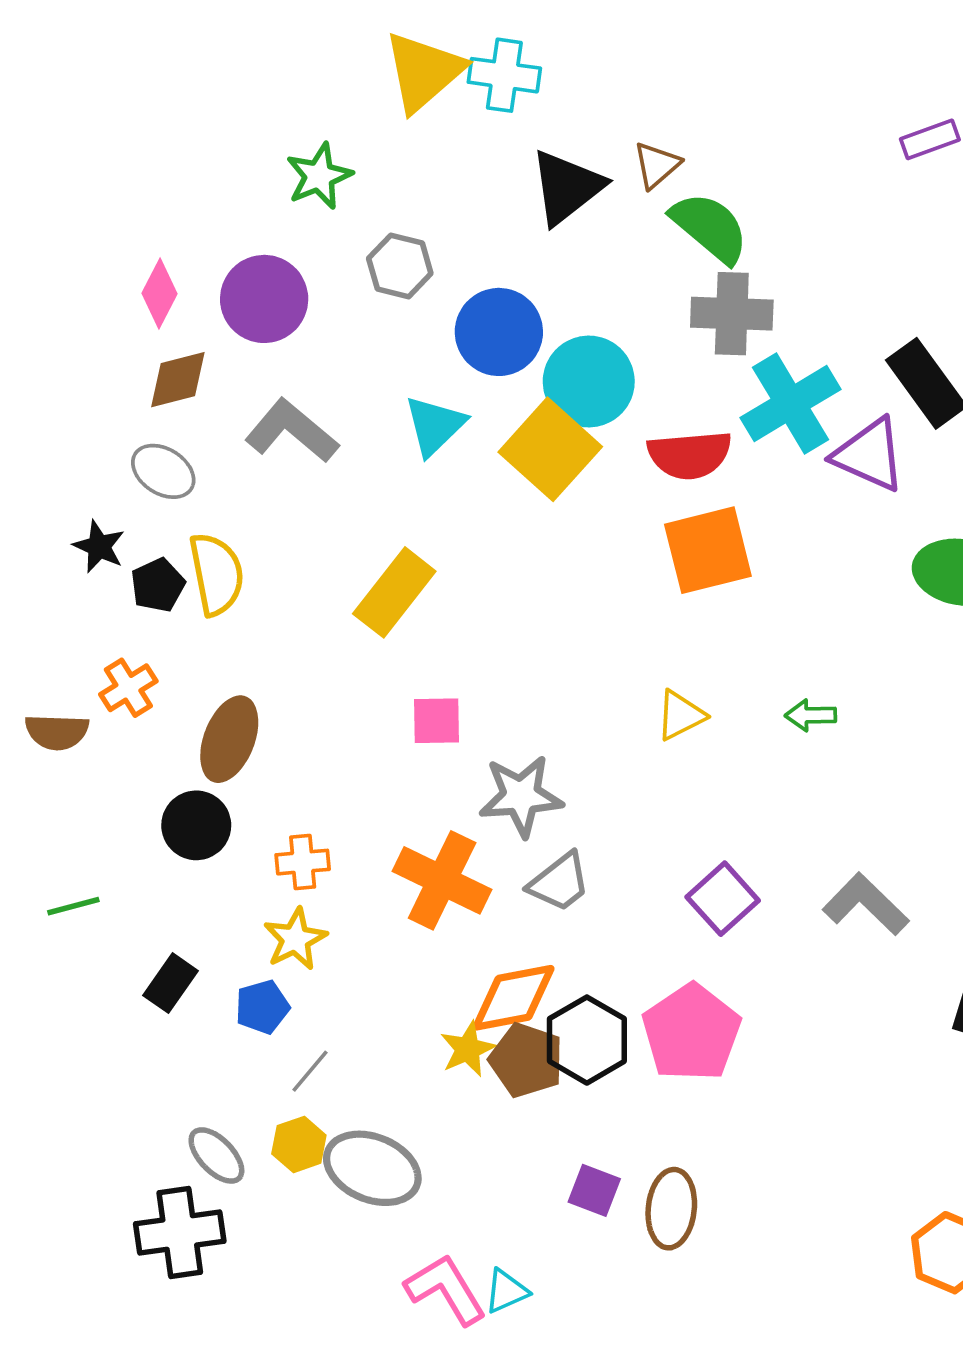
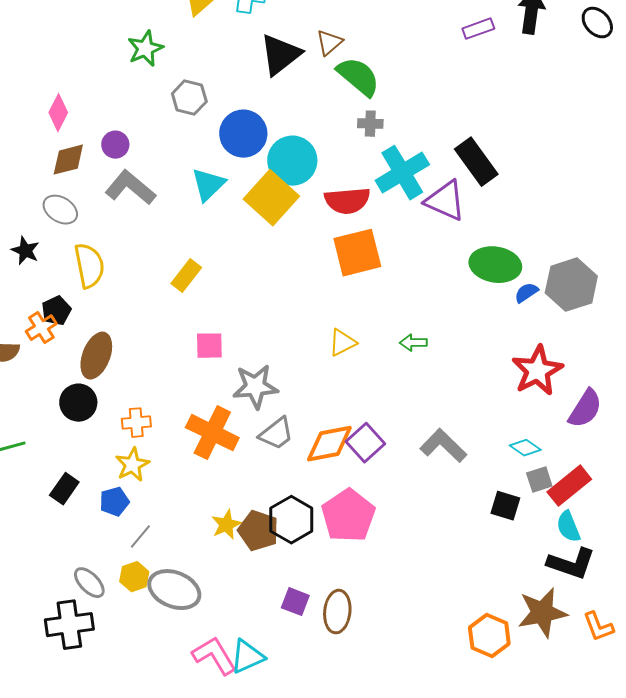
purple circle: (264, 299) -> (115, 145), moved, size x0.6
gray cross: (732, 314) -> (370, 124), size x0.6
black pentagon: (158, 585) -> (56, 311), moved
yellow rectangle: (394, 592) -> (186, 276), size x0.7
orange diamond: (514, 998) -> (329, 444), moved
cyan triangle: (506, 1291) -> (247, 657), size x1.4

